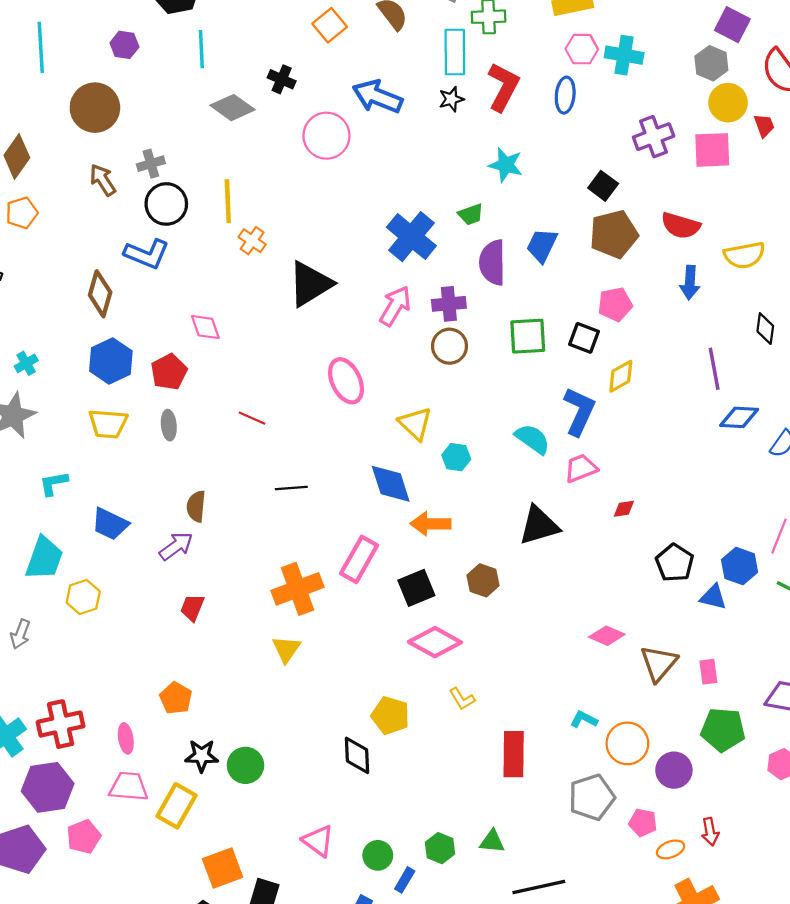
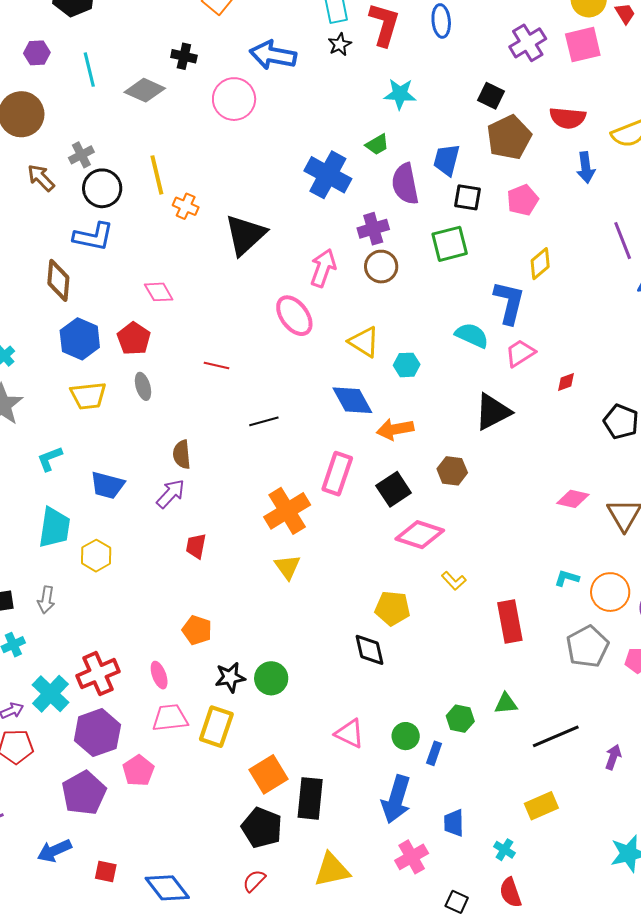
cyan line: (201, 49) -> (89, 70), moved
pink arrow: (395, 306) -> (323, 268), moved
black square: (584, 338) -> (467, 197), moved

